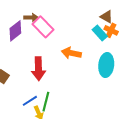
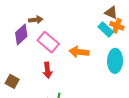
pink rectangle: (43, 27) -> (48, 42), moved
red arrow: (38, 69) -> (47, 70), size x0.7

